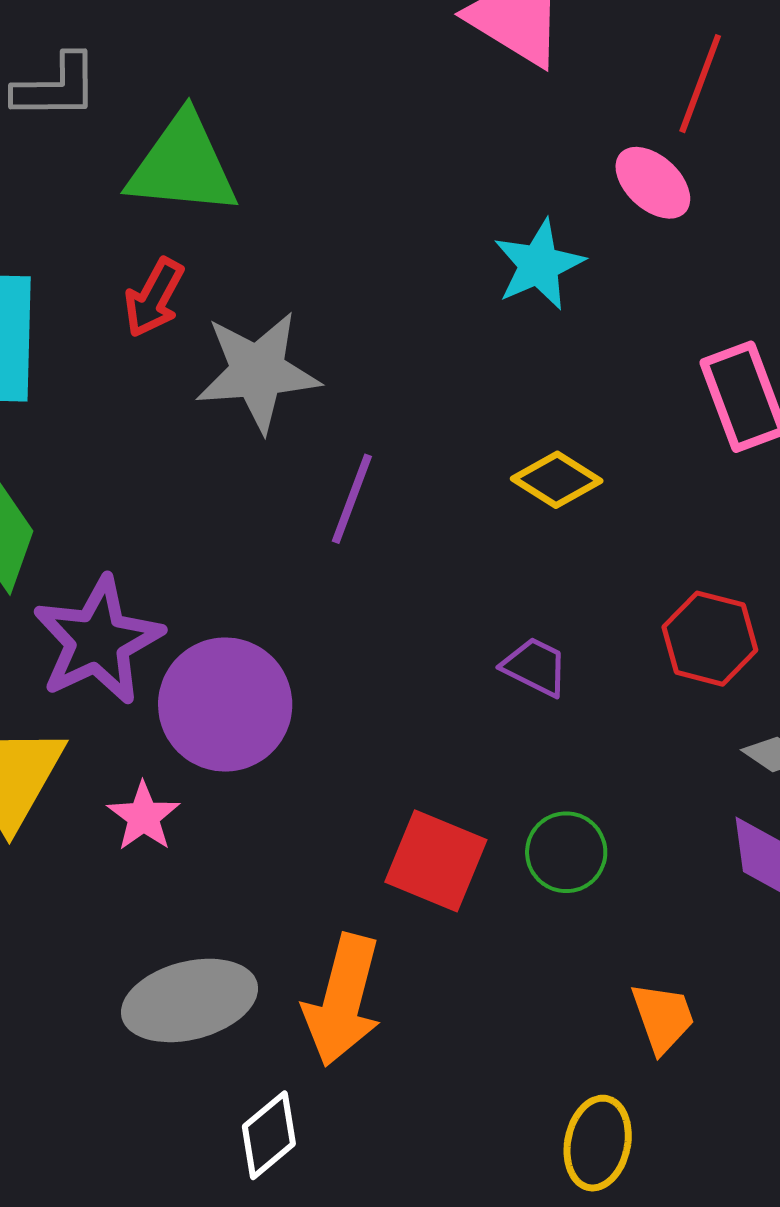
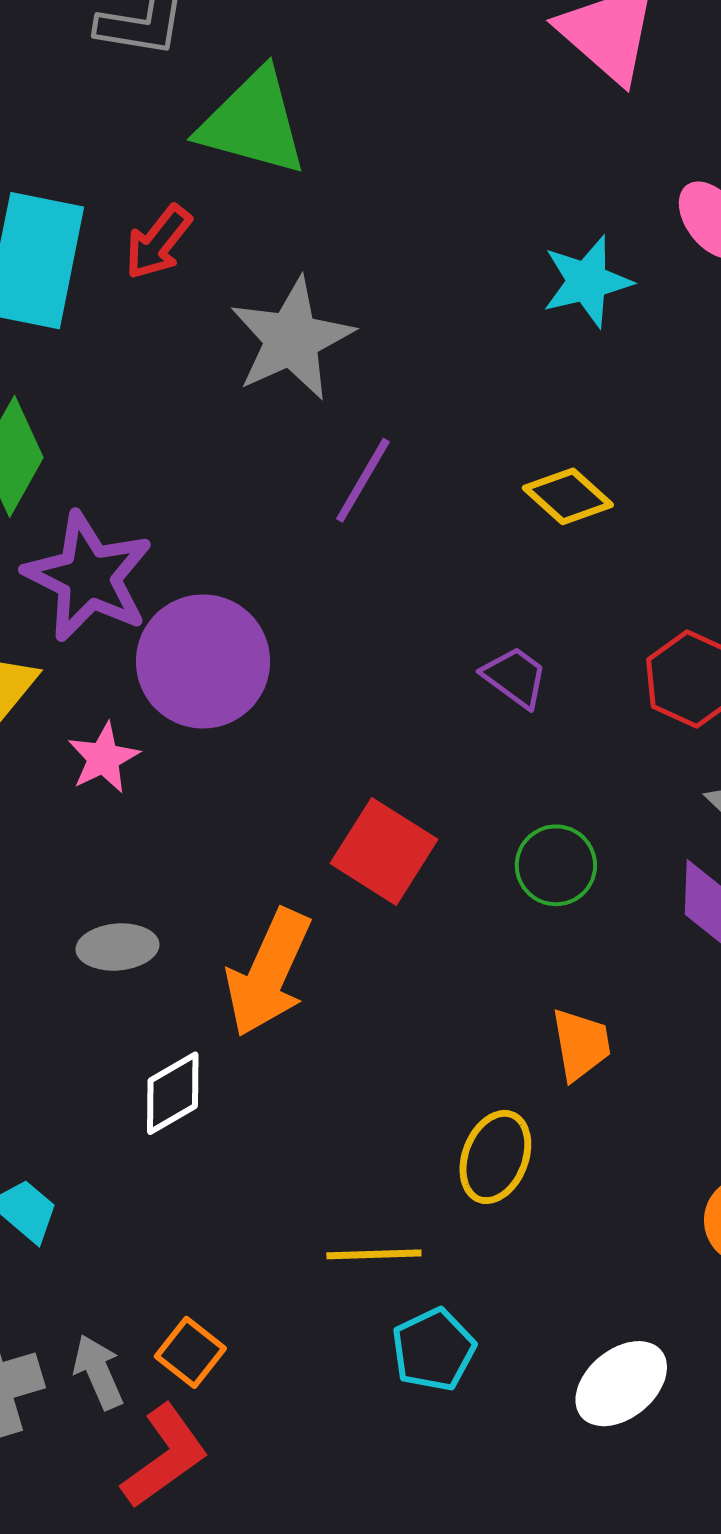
red arrow: (154, 298) -> (158, 242), moved
gray star: (258, 372) -> (292, 339), turned -30
purple star: (98, 641) -> (88, 577), turned -30
green circle: (566, 852) -> (556, 865), moved
gray ellipse: (190, 1000) -> (118, 947), size x0.6

